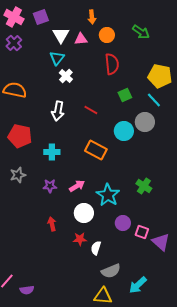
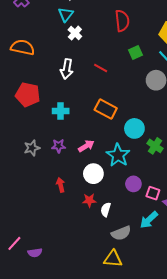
cyan circle: (124, 131) -> (134, 128), moved
gray star: (18, 175) -> (32, 148), moved
cyan arrow: (138, 285) -> (149, 220), moved

